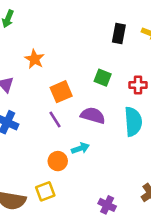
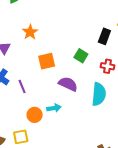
black rectangle: (119, 33) -> (104, 36), moved
purple line: (55, 119) -> (22, 86), moved

